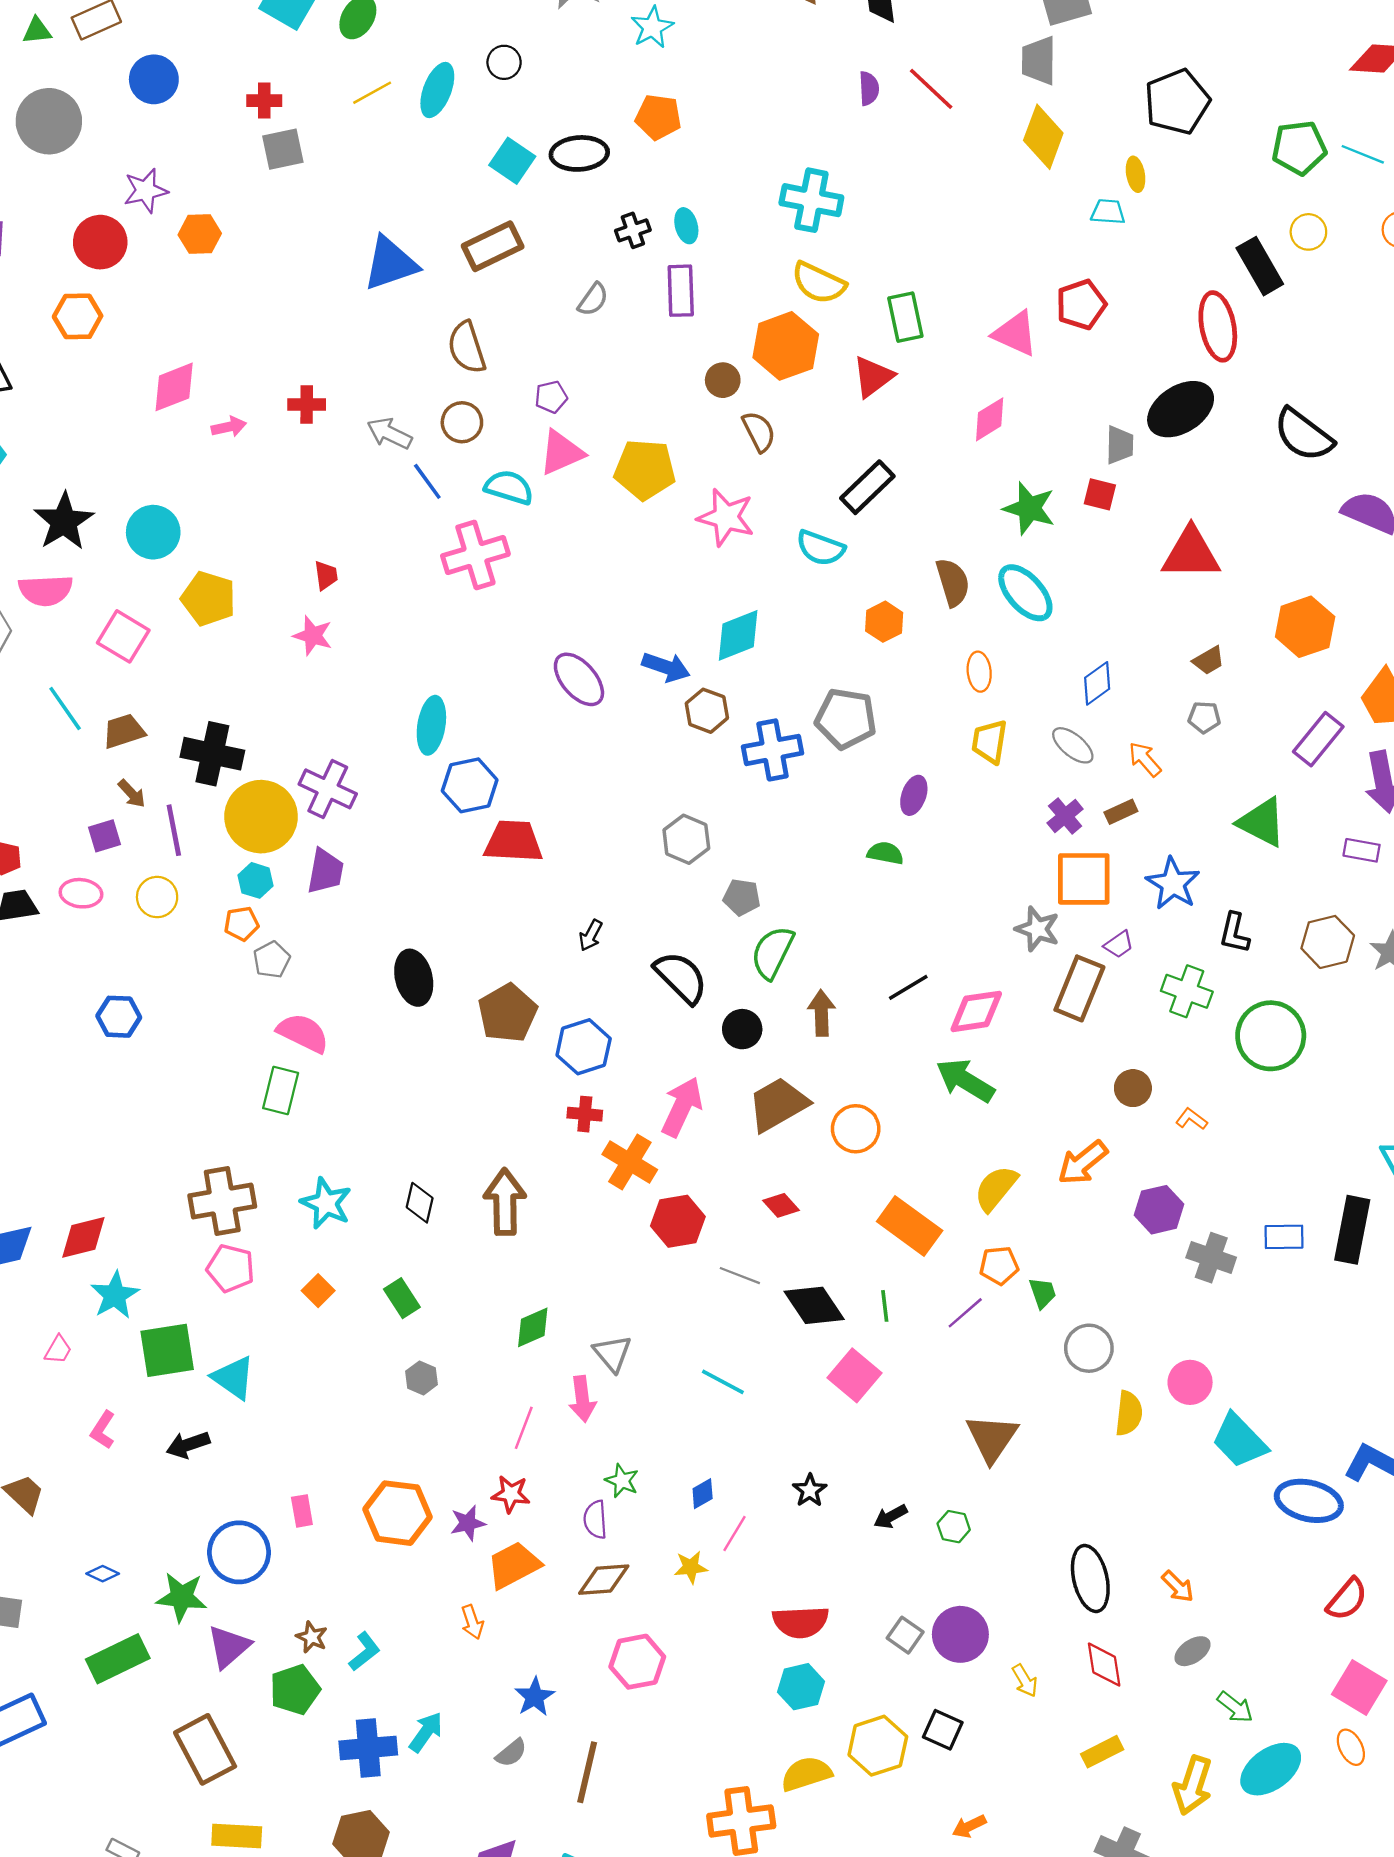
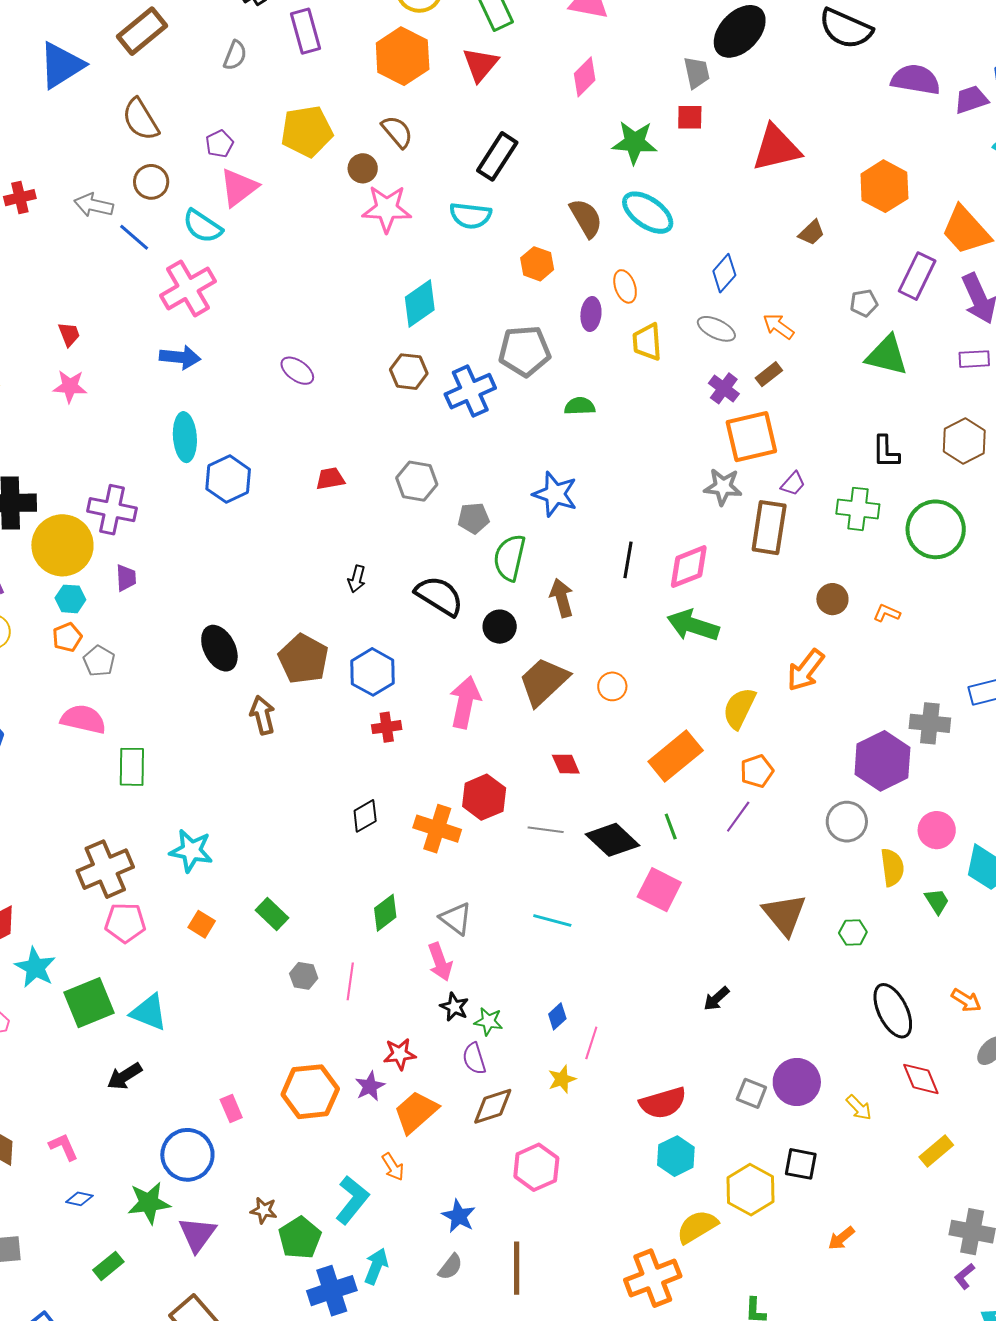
brown circle: (723, 380) -> (363, 168), moved
yellow pentagon: (645, 470) -> (307, 131), moved
cyan semicircle: (509, 487) -> (202, 226), turned -150
blue arrow: (666, 667) -> (180, 357), moved
purple ellipse: (579, 679) -> (297, 371), size x0.7
gray pentagon: (1204, 717) -> (864, 303), moved
purple ellipse: (914, 795) -> (591, 314), moved
red trapezoid: (513, 841) -> (330, 479), moved, size x0.6
green semicircle: (885, 853) -> (580, 406), moved
purple trapezoid: (325, 871) -> (126, 578), size x0.7
blue star: (1173, 884) -> (555, 494), moved
black line: (908, 987) -> (628, 560), turned -36
pink semicircle: (303, 1033) -> (83, 719), moved
orange circle: (856, 1129) -> (612, 686), size x0.7
orange cross: (630, 1162) -> (437, 829), moved
brown arrow: (505, 1202) -> (262, 715), moved, size x0.7
black diamond: (420, 1203) -> (365, 816), moved, turned 60
red diamond: (781, 1205) -> (566, 764), turned 32
purple hexagon: (1159, 1210) -> (882, 761), moved, size x1.4
orange rectangle: (910, 1226) -> (676, 756), turned -62
green trapezoid: (1043, 1293) -> (937, 901), moved
pink line: (524, 1428) -> (350, 981), moved
pink L-shape: (103, 1430) -> (64, 1147), moved, turned 136
black star: (810, 1490) -> (454, 1007), moved
green hexagon: (954, 1527) -> (853, 932), moved
cyan L-shape: (365, 1652) -> (352, 1200), moved, size x1.4
green rectangle: (118, 1659) -> (108, 1266), size x0.6
green pentagon: (295, 1690) -> (300, 1238), moved

